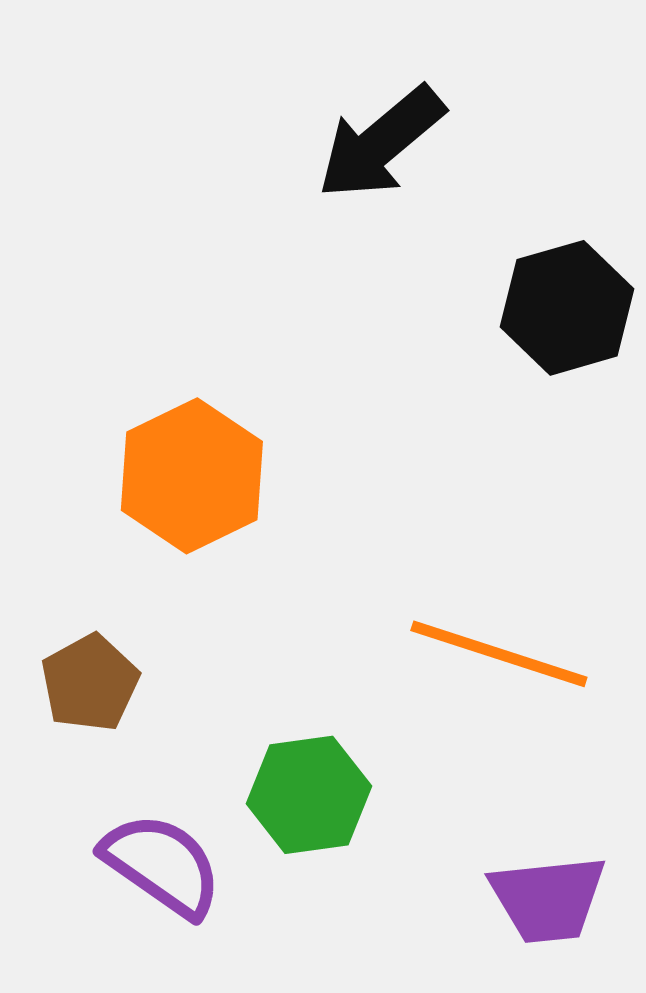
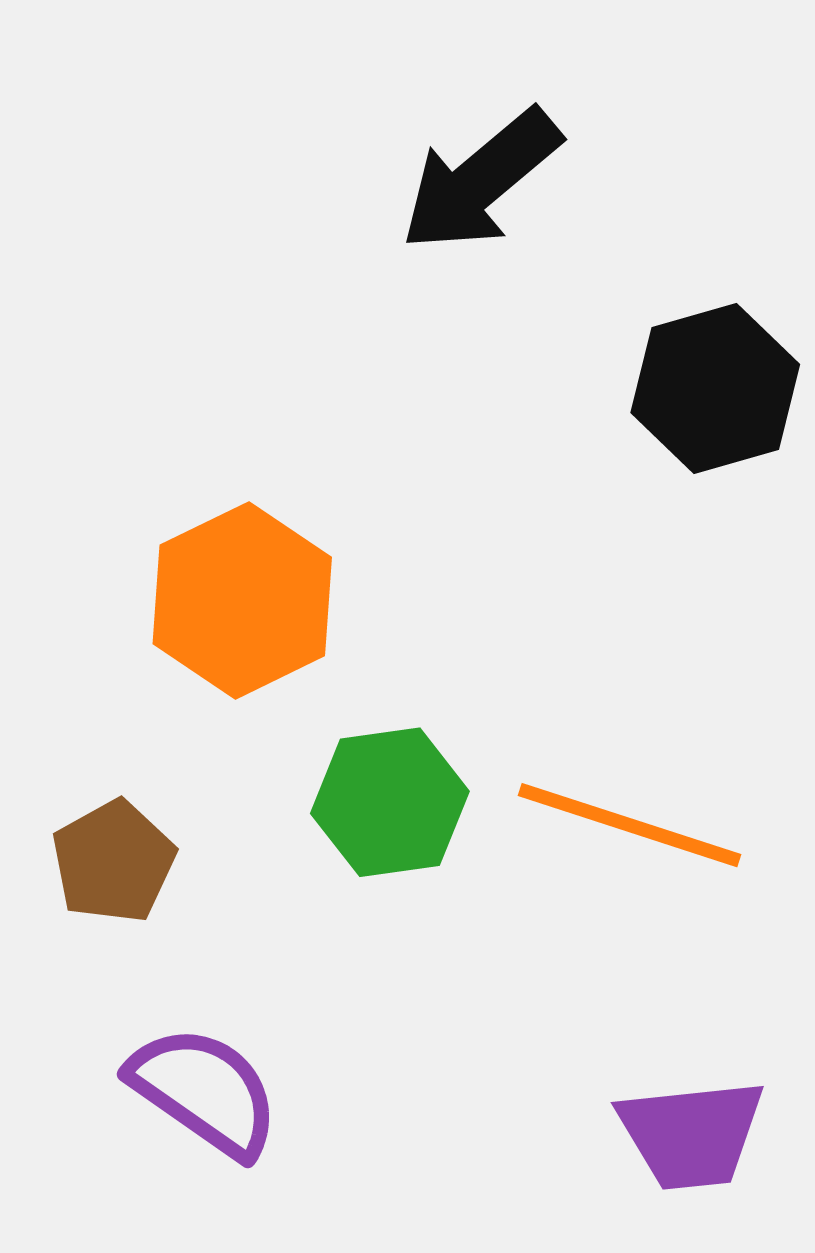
green hexagon: (309, 795) -> (390, 802), moved

